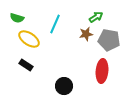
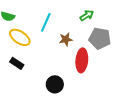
brown star: (86, 34) -> (66, 39), moved
red ellipse: (102, 71) -> (82, 60), moved

